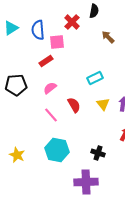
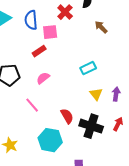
red semicircle: (74, 105) -> (67, 116), moved
pink line: (51, 115) -> (32, 105), moved
black cross: (98, 153) -> (91, 126), moved, size x1.6

